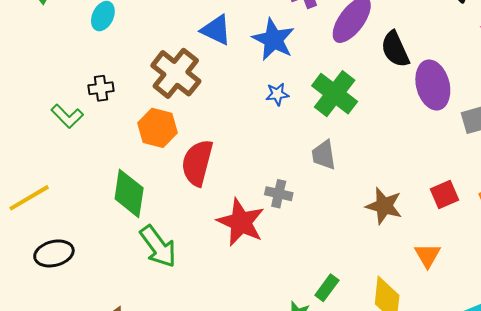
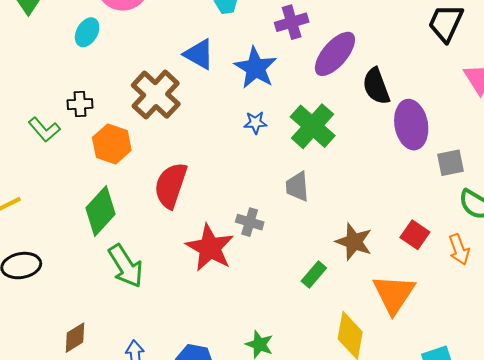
orange hexagon: (157, 128) -> (112, 144), moved
green diamond: (129, 193) -> (100, 211), turned 30
red square: (444, 195) -> (415, 235), turned -36
orange triangle: (427, 255) -> (394, 294), size x1.6
green rectangle: (327, 288) -> (314, 274), moved

